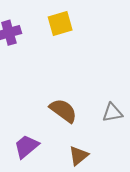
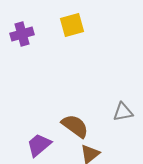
brown semicircle: (63, 111) -> (75, 126), moved

